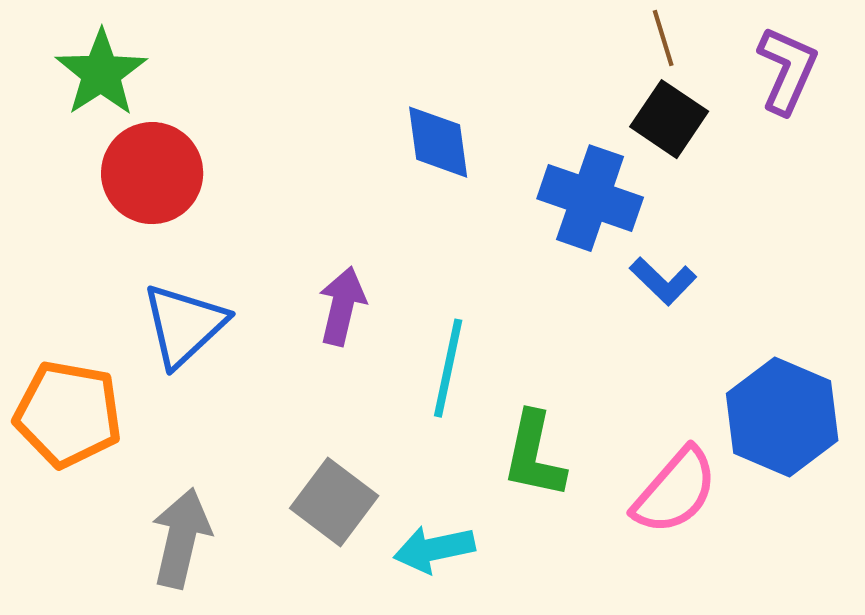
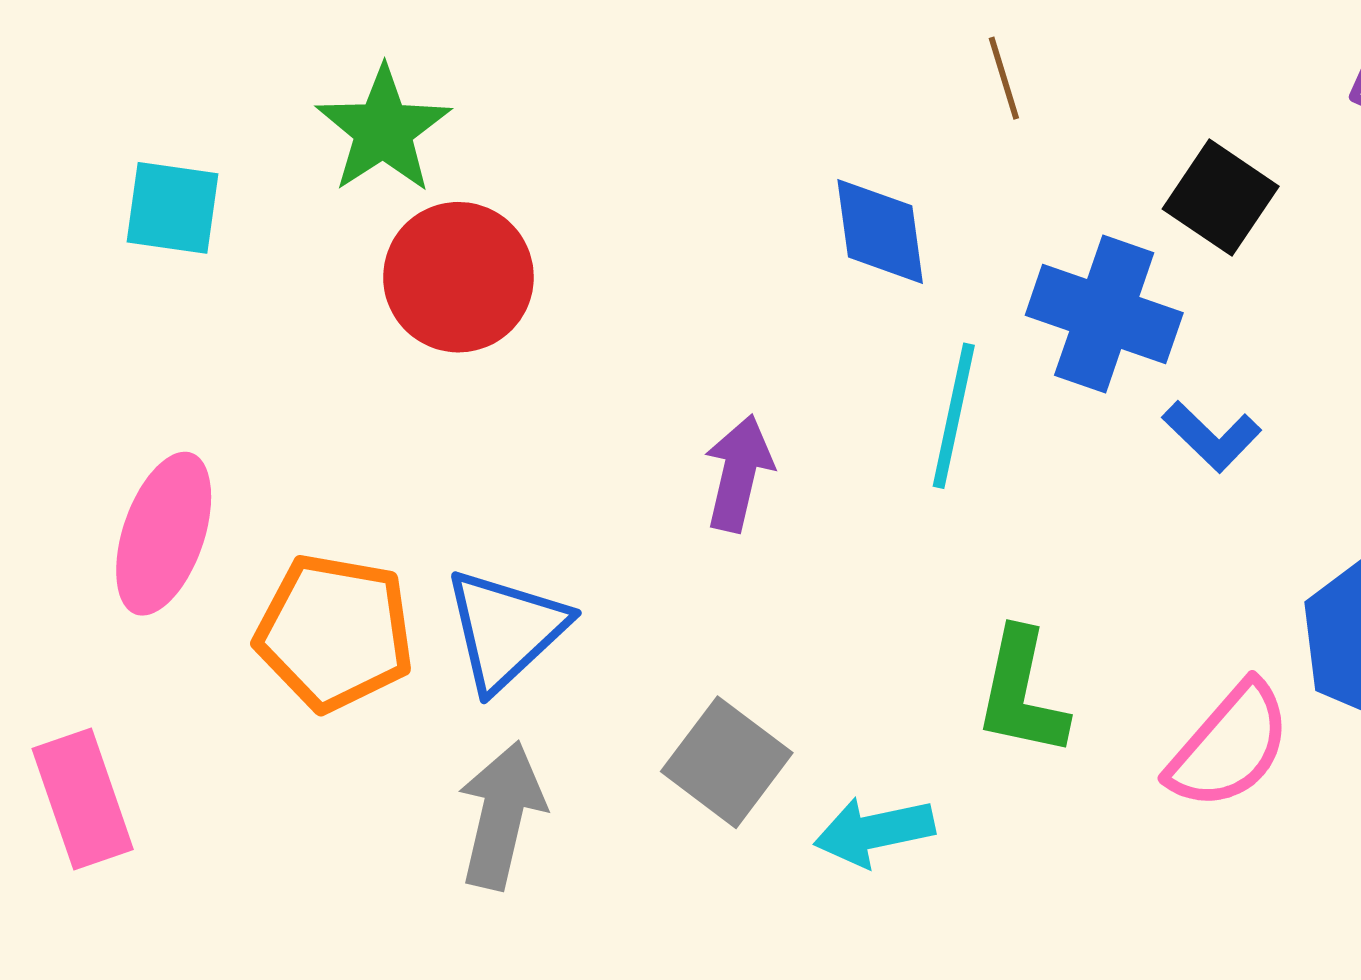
brown line: (663, 38) -> (1004, 78), moved
blue triangle: (184, 325) -> (506, 629), moved
cyan line: (448, 368) -> (954, 416), moved

